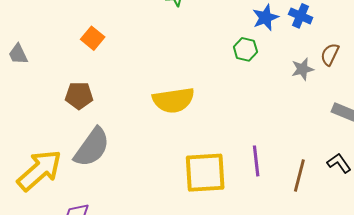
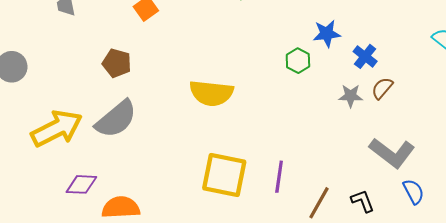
blue cross: (301, 16) -> (365, 56), moved

